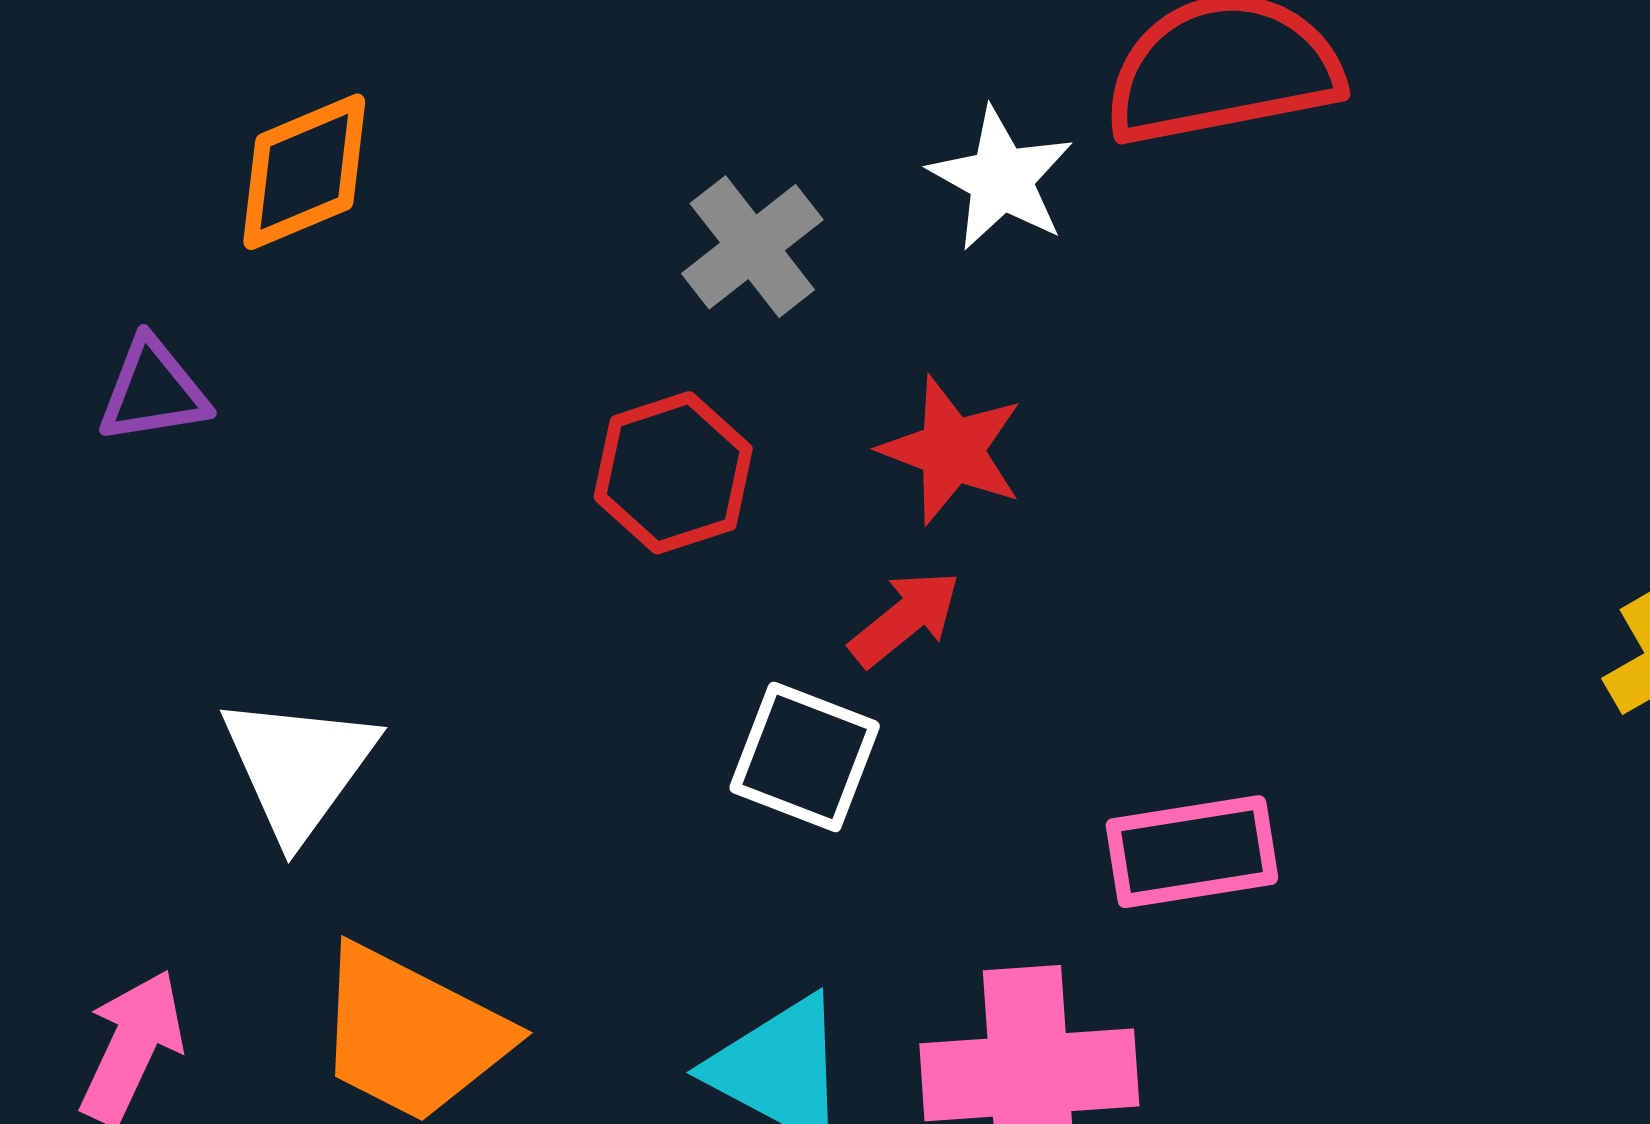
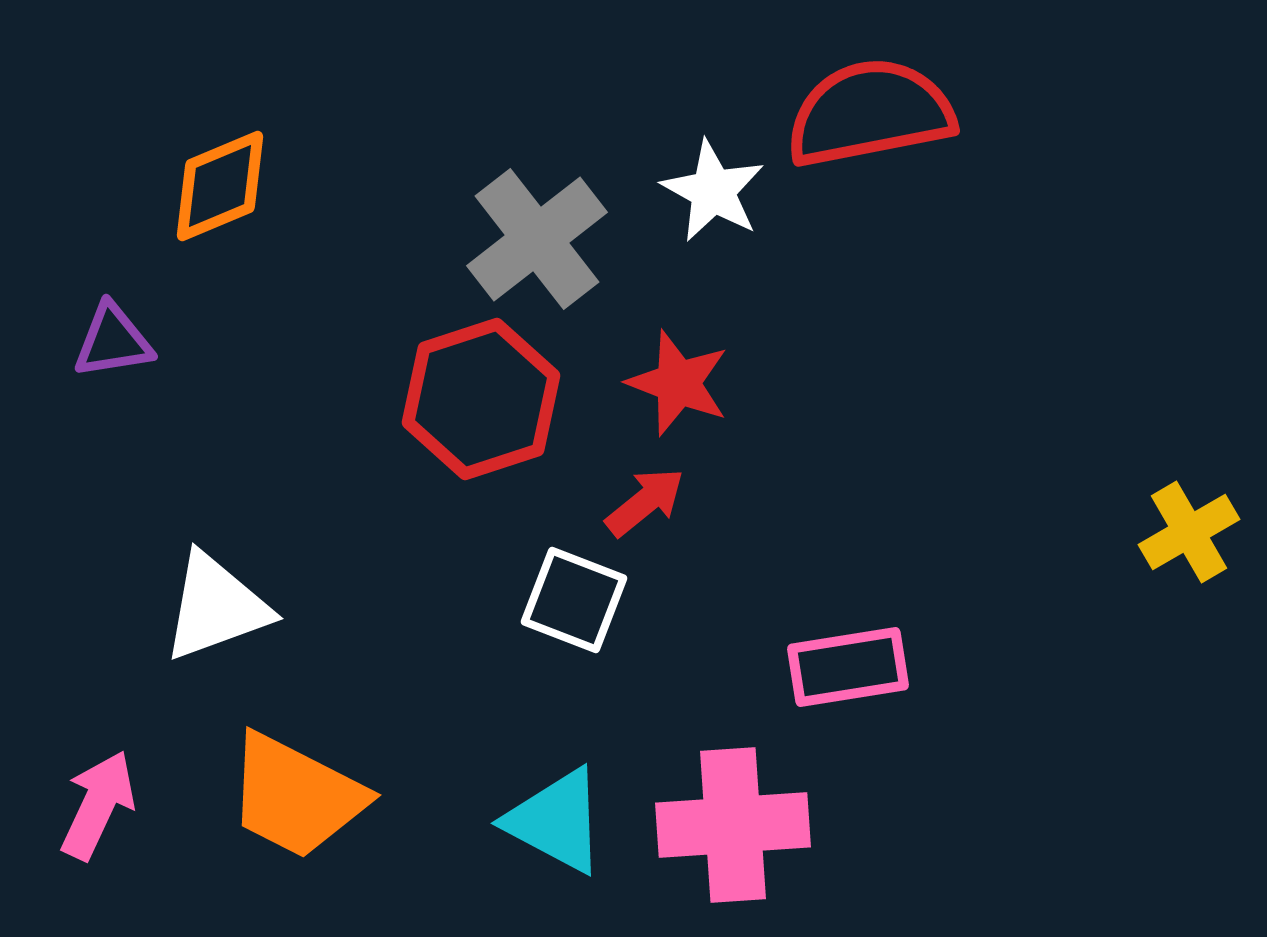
gray cross: (752, 247) -> (537, 239), size x1.4
red hexagon: (673, 473) -> (481, 399), size x1.4
white triangle: (299, 767) -> (216, 607), turned 34

